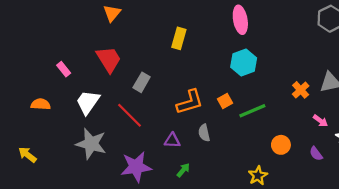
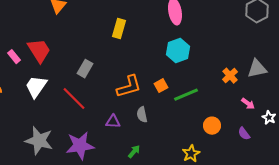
red trapezoid: (109, 59) -> (39, 51), moved
gray star: (91, 144) -> (39, 141), moved
green arrow: (183, 170) -> (134, 152), moved

